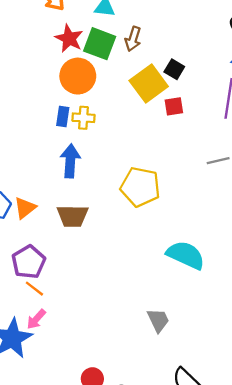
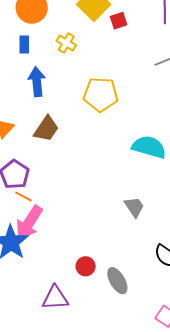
yellow cross: (83, 118) -> (66, 43), moved, turned 36
brown trapezoid: (72, 216) -> (46, 129), turned -48
pink arrow: (36, 319) -> (29, 223), size x1.8

